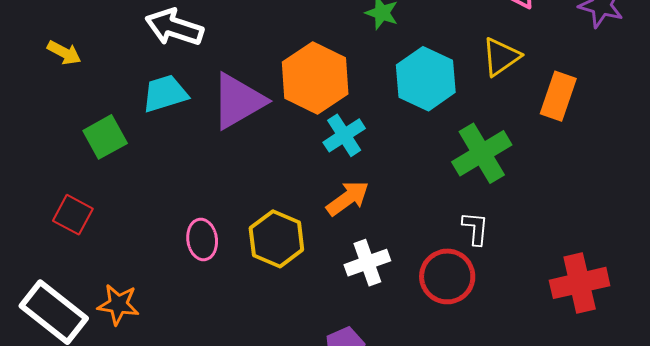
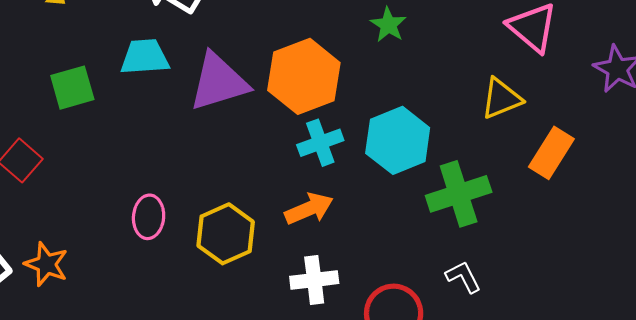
cyan hexagon: (426, 79) -> (398, 140), moved
white L-shape: (475, 228) -> (463, 277), moved, turned -45

